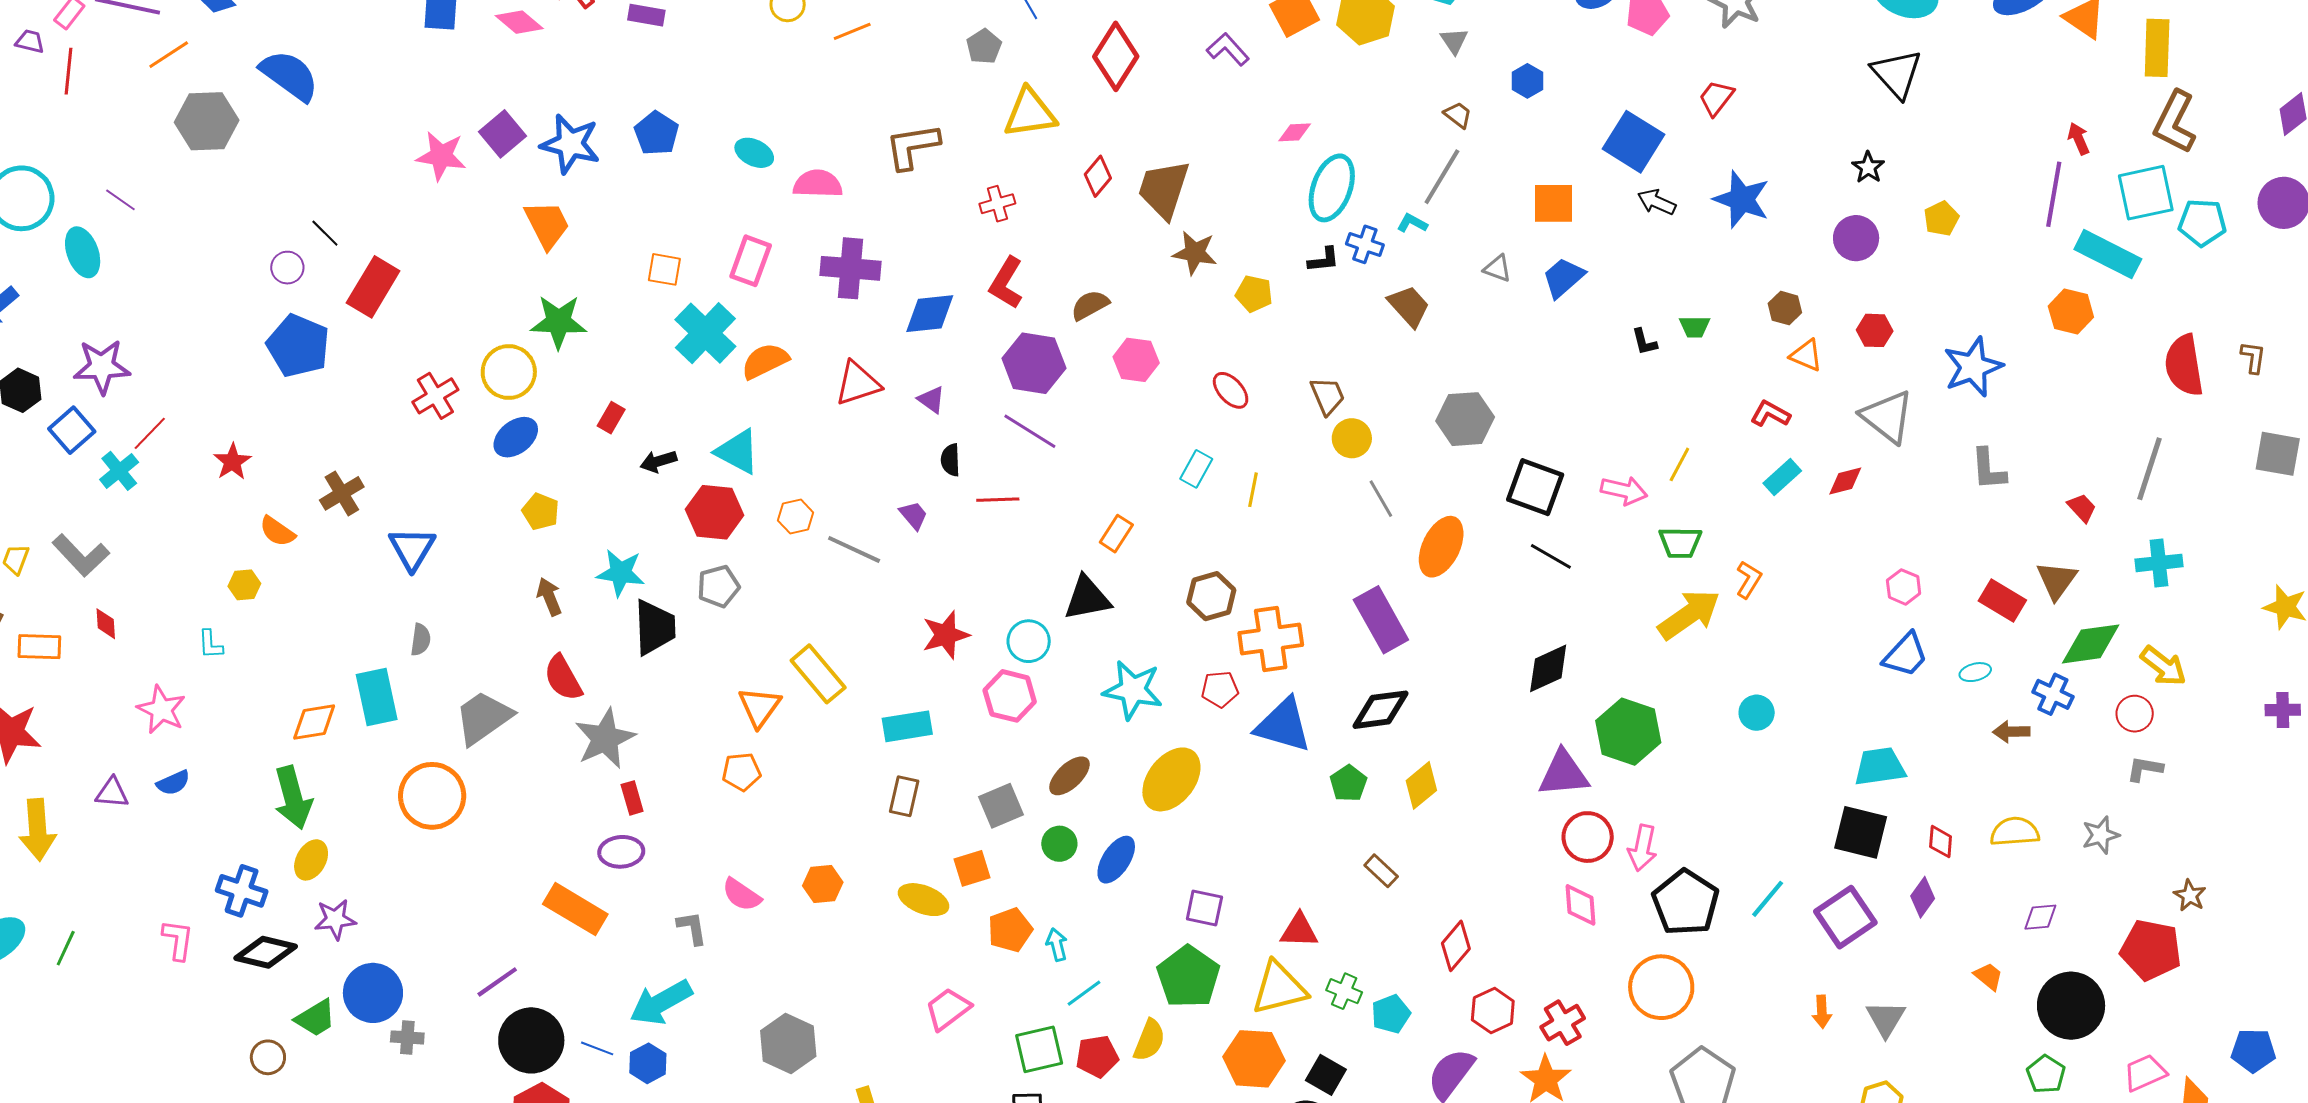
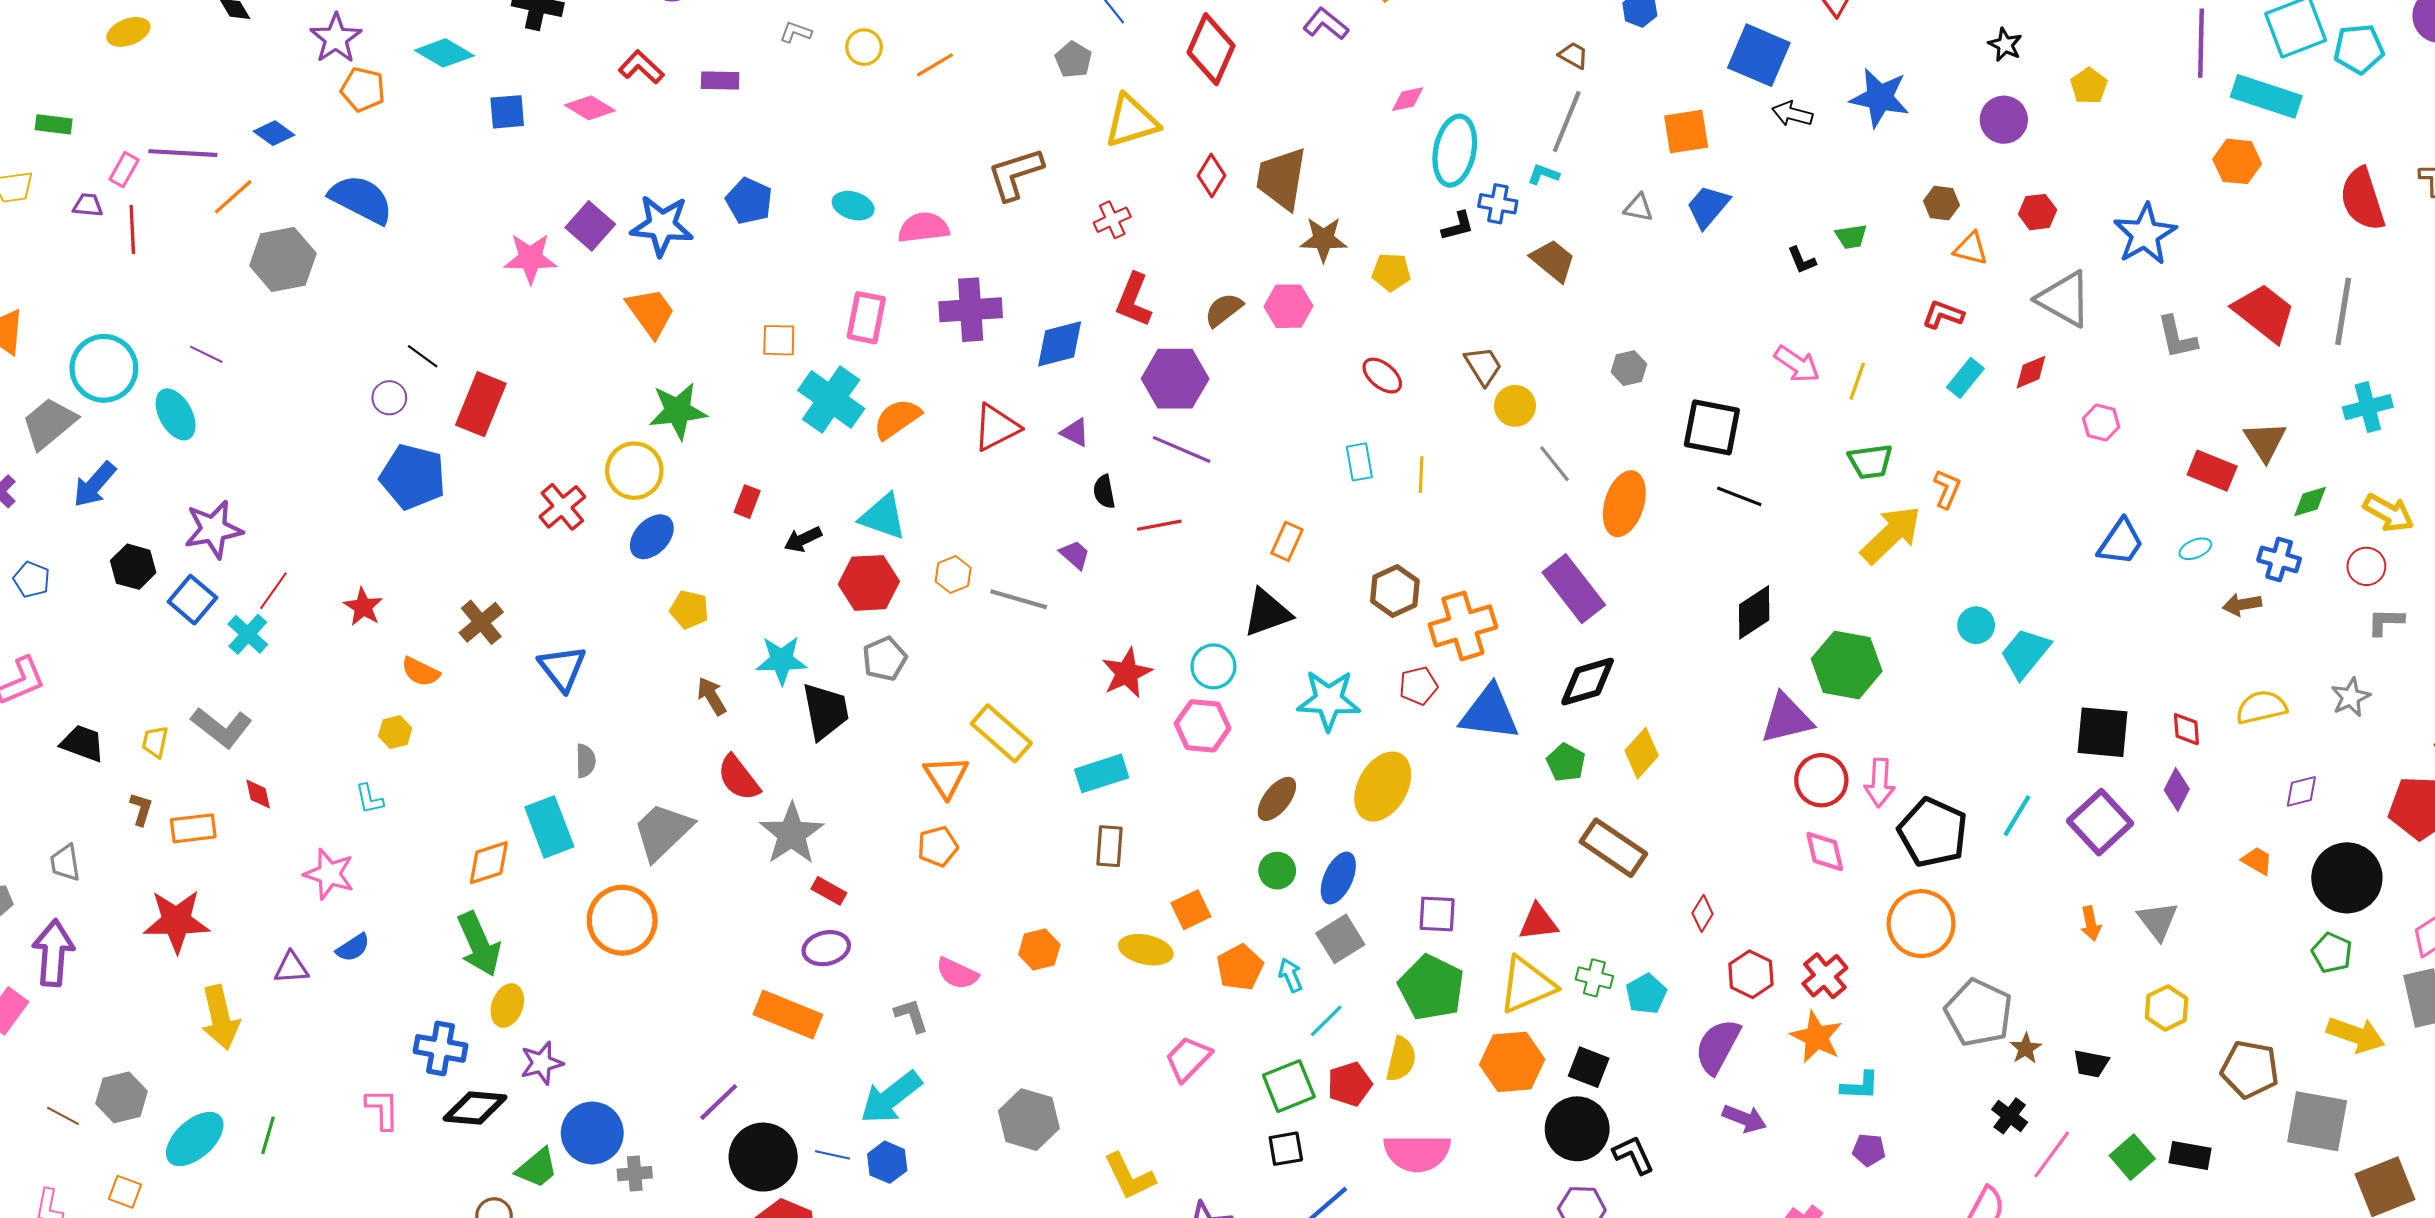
pink hexagon: (1136, 360) -> (1288, 306), moved
gray hexagon: (1465, 419) -> (1629, 368), size x0.6
cyan rectangle: (1196, 469) -> (1359, 462), turned -30
pink arrow: (1624, 491) -> (1797, 364), moved, turned 30
red trapezoid: (2082, 508) -> (2264, 313), moved, size x2.0
pink hexagon: (1904, 587) -> (2101, 423), moved
green diamond: (2091, 644) -> (2310, 501), size x0.6
cyan trapezoid: (1880, 767) -> (2025, 653), moved, turned -34
red rectangle: (632, 798) -> (829, 891), turned -36
gray square: (1001, 806) -> (1340, 939), moved
brown rectangle: (1381, 871) -> (1613, 848), size x1.8
red diamond: (1456, 946) -> (1703, 913), size x0.7

